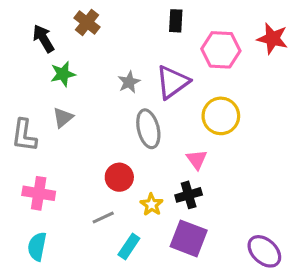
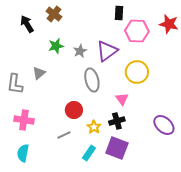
black rectangle: (176, 21) -> (119, 13), moved
green star: (63, 74) -> (56, 46), moved
cyan rectangle: (129, 247) -> (89, 153), moved
purple ellipse: (264, 251) -> (164, 125), moved

